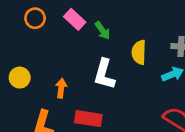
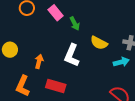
yellow semicircle: (139, 52) -> (99, 43), turned -72

